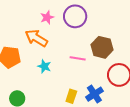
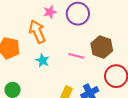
orange arrow: (36, 38) -> (37, 32), turned 30

